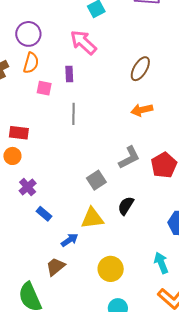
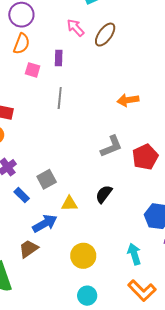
pink arrow: (83, 42) -> (76, 28), size x0.7
brown ellipse: (140, 69) -> (105, 35), moved
gray square: (96, 180) -> (47, 179), moved
yellow triangle: (92, 218) -> (69, 204), size x0.7
blue arrow: (69, 240) -> (45, 223), size x1.4

